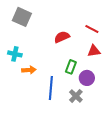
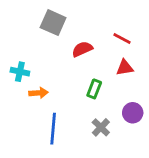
gray square: (22, 17) -> (53, 23), moved
purple circle: (87, 78) -> (133, 113), moved
blue line: (51, 88) -> (53, 129), moved

